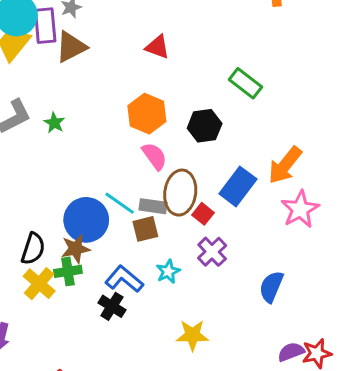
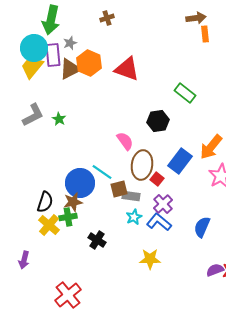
red triangle: (157, 47) -> (127, 69), size x1.5
orange hexagon: (147, 114) -> (89, 63), moved
gray rectangle: (153, 206) -> (131, 196), moved
blue L-shape: (124, 279) -> (159, 222), moved

